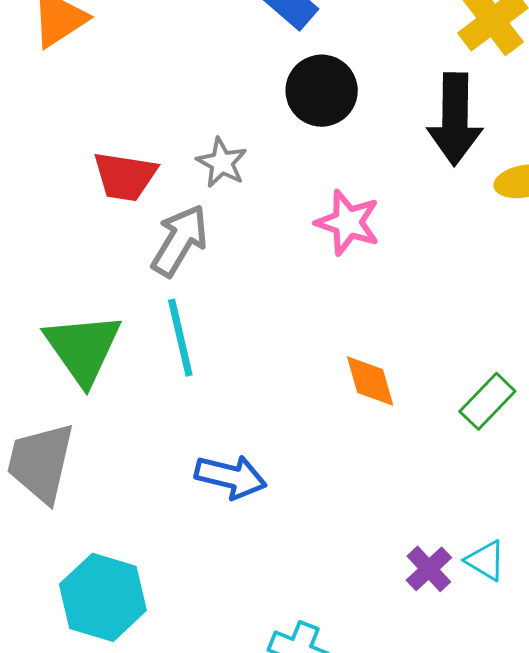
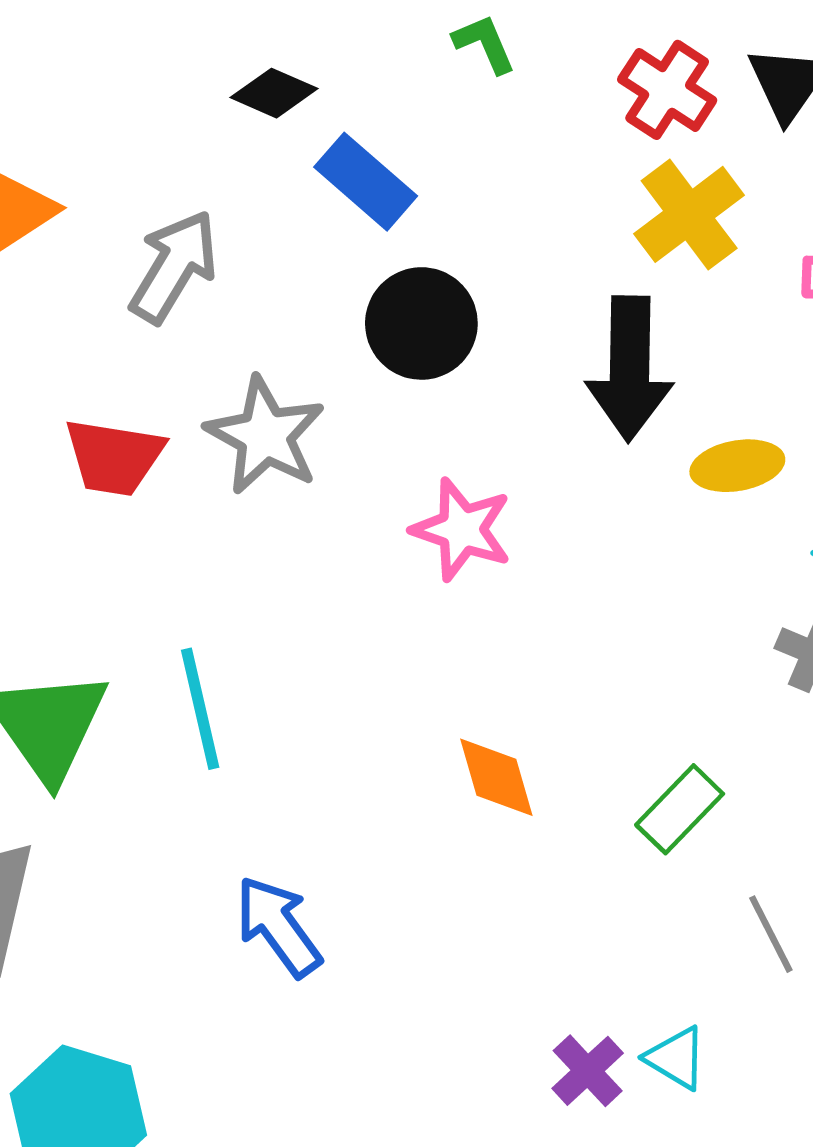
gray star: (222, 163) -> (265, 436), size x1.5
gray arrow: (180, 241) -> (174, 267), moved
blue arrow: (231, 477) -> (278, 926), turned -140

